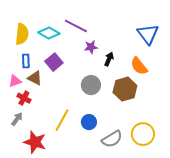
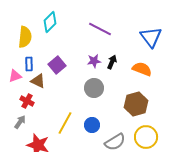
purple line: (76, 26) -> (100, 29), moved
cyan diamond: (49, 33) -> (50, 22), moved, turned -75
purple star: (91, 47) -> (94, 61), moved
orange semicircle: (139, 66) -> (142, 69), turned 150
pink triangle: (15, 81) -> (15, 76), moved
brown hexagon: (125, 89) -> (136, 104), moved

